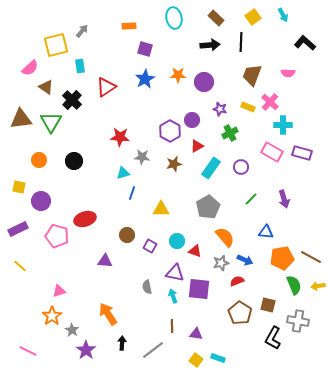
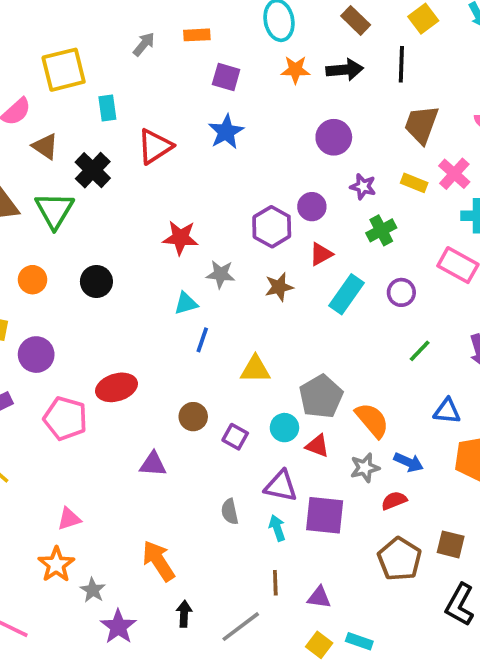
gray arrow: (82, 31) -> (144, 44), moved
orange star: (178, 75) -> (295, 70), moved
gray pentagon: (208, 207) -> (321, 397), moved

